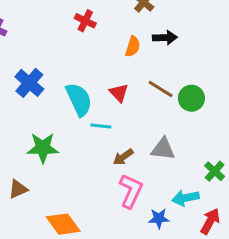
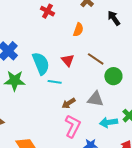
black arrow: (165, 38) -> (114, 18), moved, turned -126
green circle: (191, 98) -> (113, 76), moved
green star: (43, 148) -> (15, 81), moved
cyan arrow: (185, 198) -> (109, 122), moved

